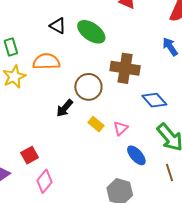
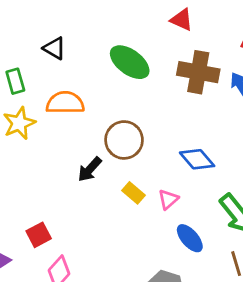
black triangle: (58, 26) -> (54, 48), moved
brown cross: (125, 68) -> (198, 72), moved
blue diamond: (154, 100) -> (197, 159), moved

